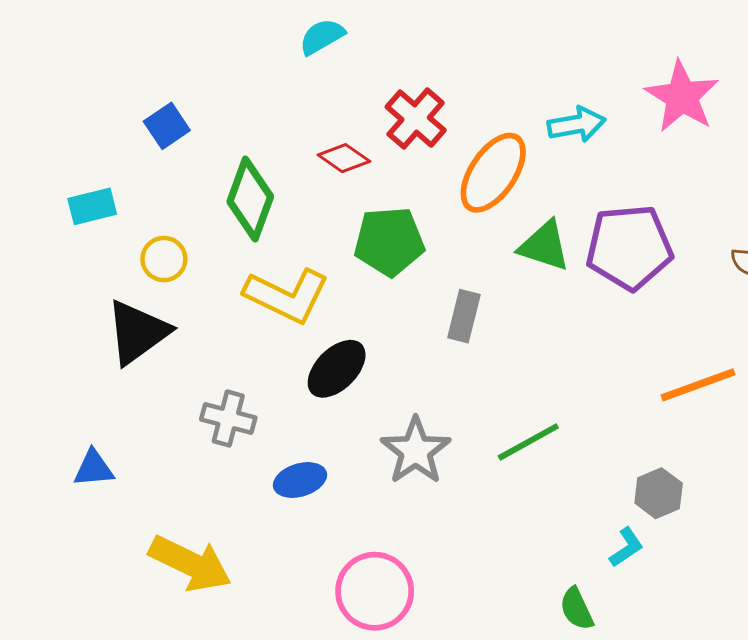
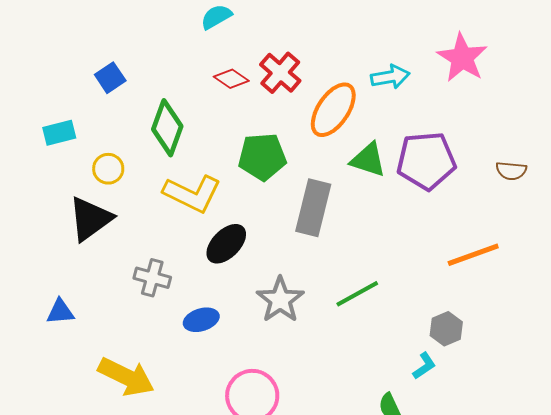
red diamond: (344, 158) -> (231, 79), moved
gray rectangle: (464, 316) -> (313, 208), size x1.6

